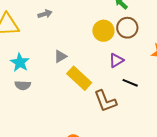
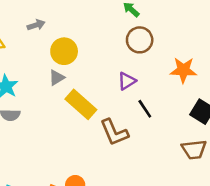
yellow circle: (103, 31) -> (64, 51), moved
black line: (130, 83) -> (145, 109), turned 35

